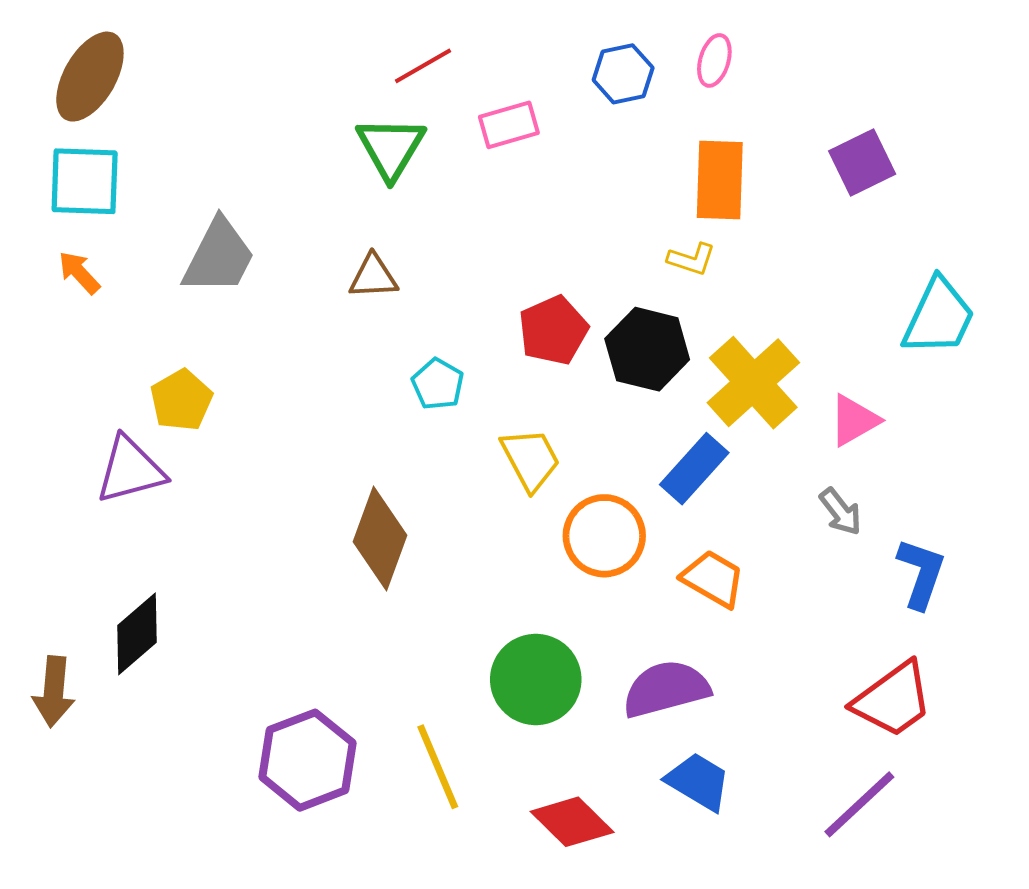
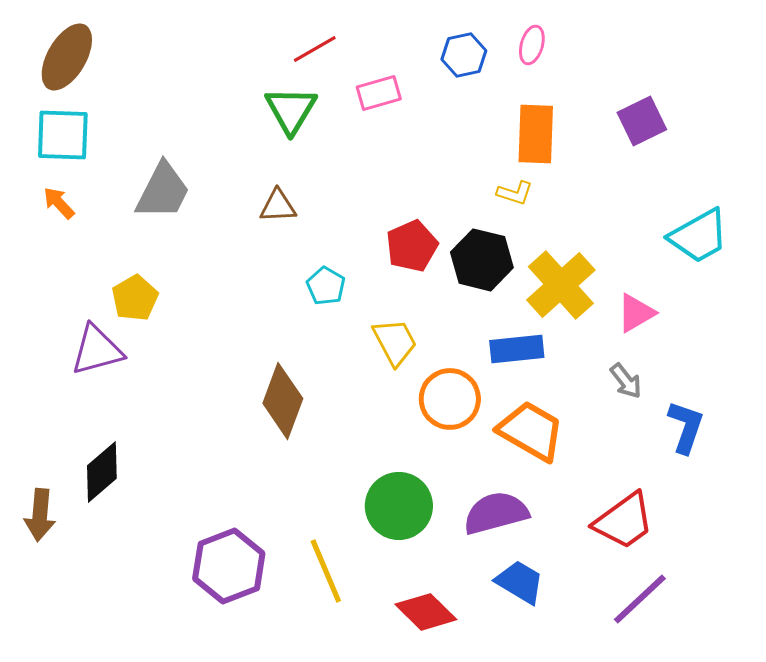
cyan trapezoid: (939, 317) -> (699, 236), turned 36
blue rectangle: (694, 469) -> (517, 349), turned 42
orange trapezoid: (713, 579) -> (531, 431), size x1.4
red trapezoid: (893, 700) -> (624, 521), moved

